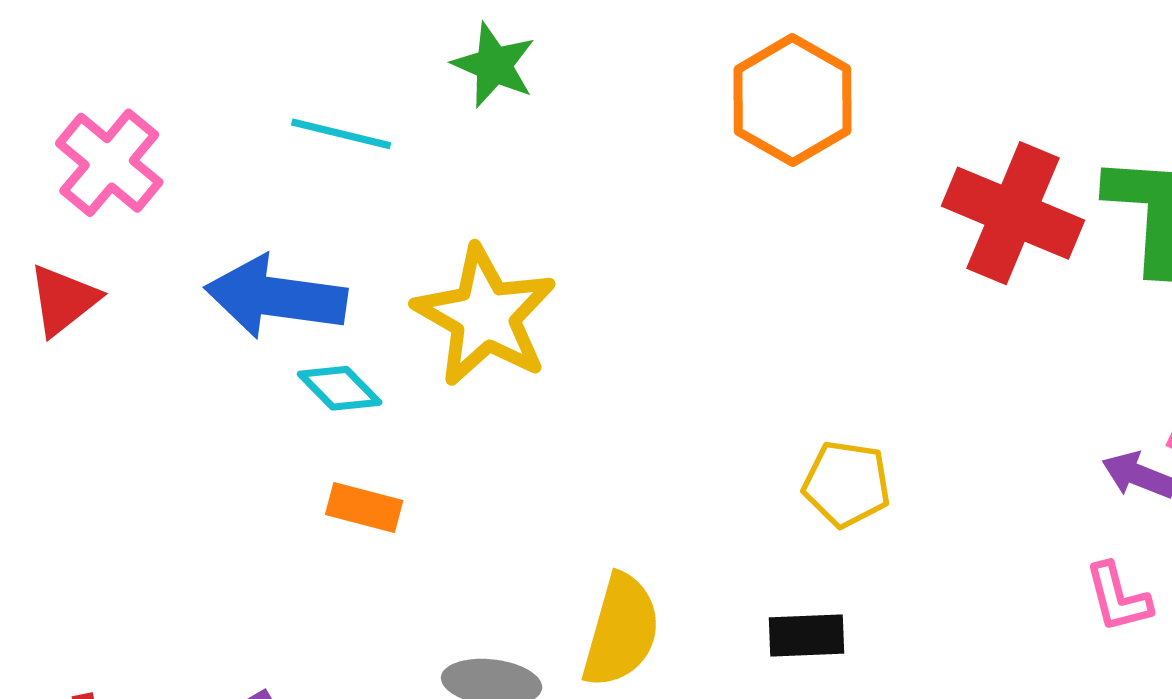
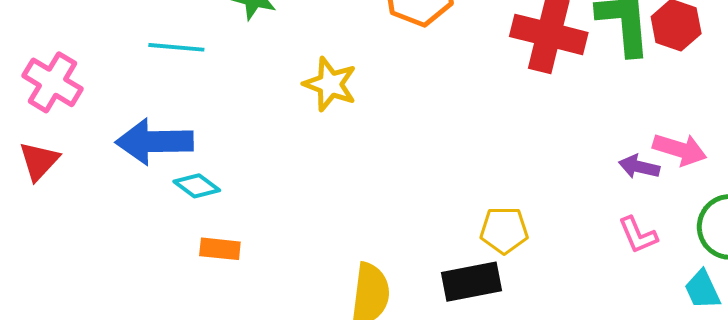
yellow star: (485, 316) -> (330, 84), moved, size x0.7
yellow pentagon: (847, 484) -> (504, 230), moved
black rectangle: (806, 635) -> (472, 282), size x1.4

